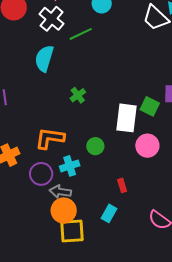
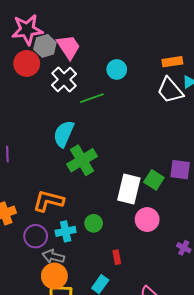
cyan semicircle: (44, 58) -> (64, 134), moved
green cross: (78, 95) -> (82, 160), size x1.8
green circle: (95, 146) -> (94, 223), moved

